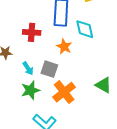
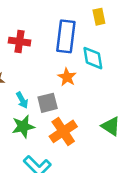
red cross: (32, 32) -> (19, 42), moved
gray square: (49, 69) -> (48, 103), turned -36

